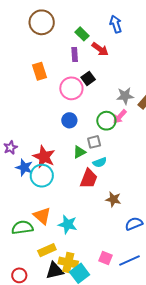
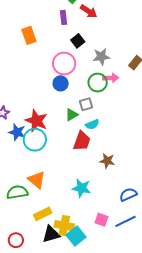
pink circle: (71, 88) -> (64, 64), moved
gray star: (125, 96) -> (101, 57), moved
pink arrow: (120, 117) -> (111, 78), turned -133
cyan star: (68, 224) -> (81, 188), moved
blue semicircle: (134, 224) -> (128, 194), moved

